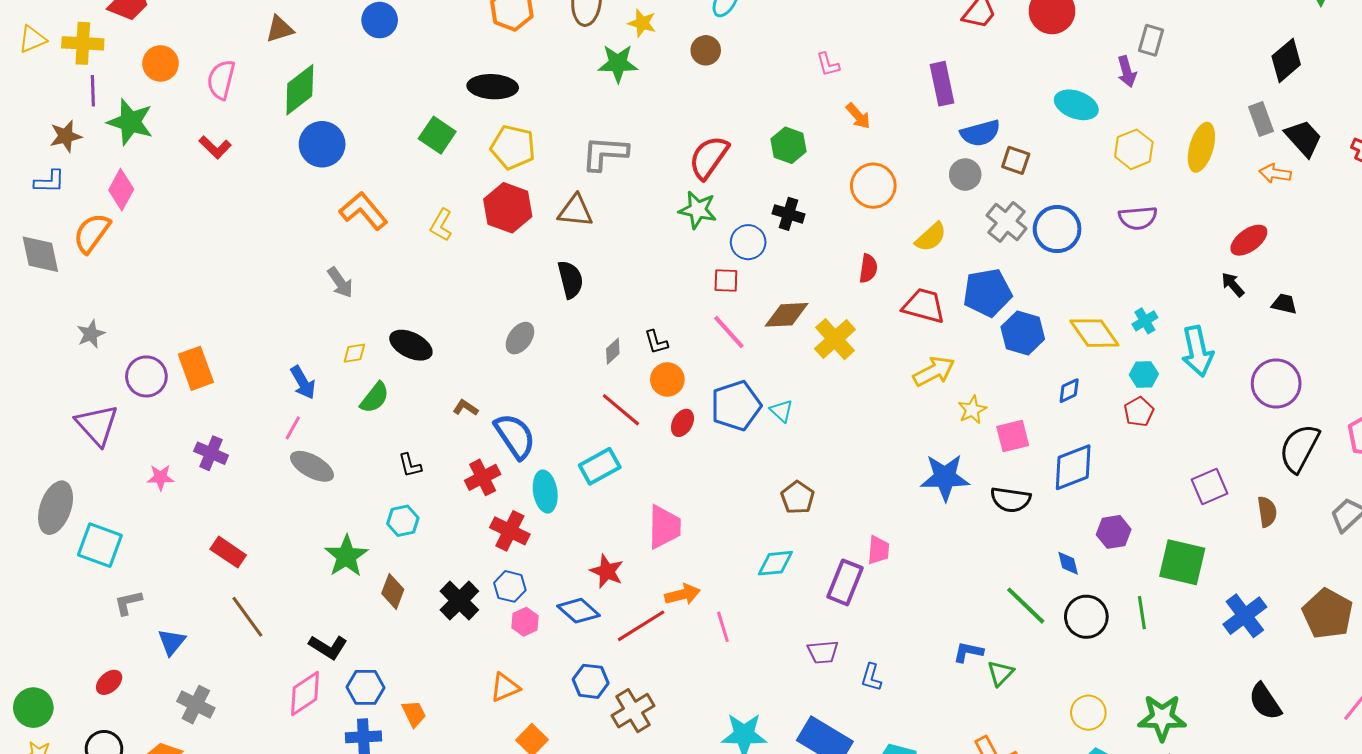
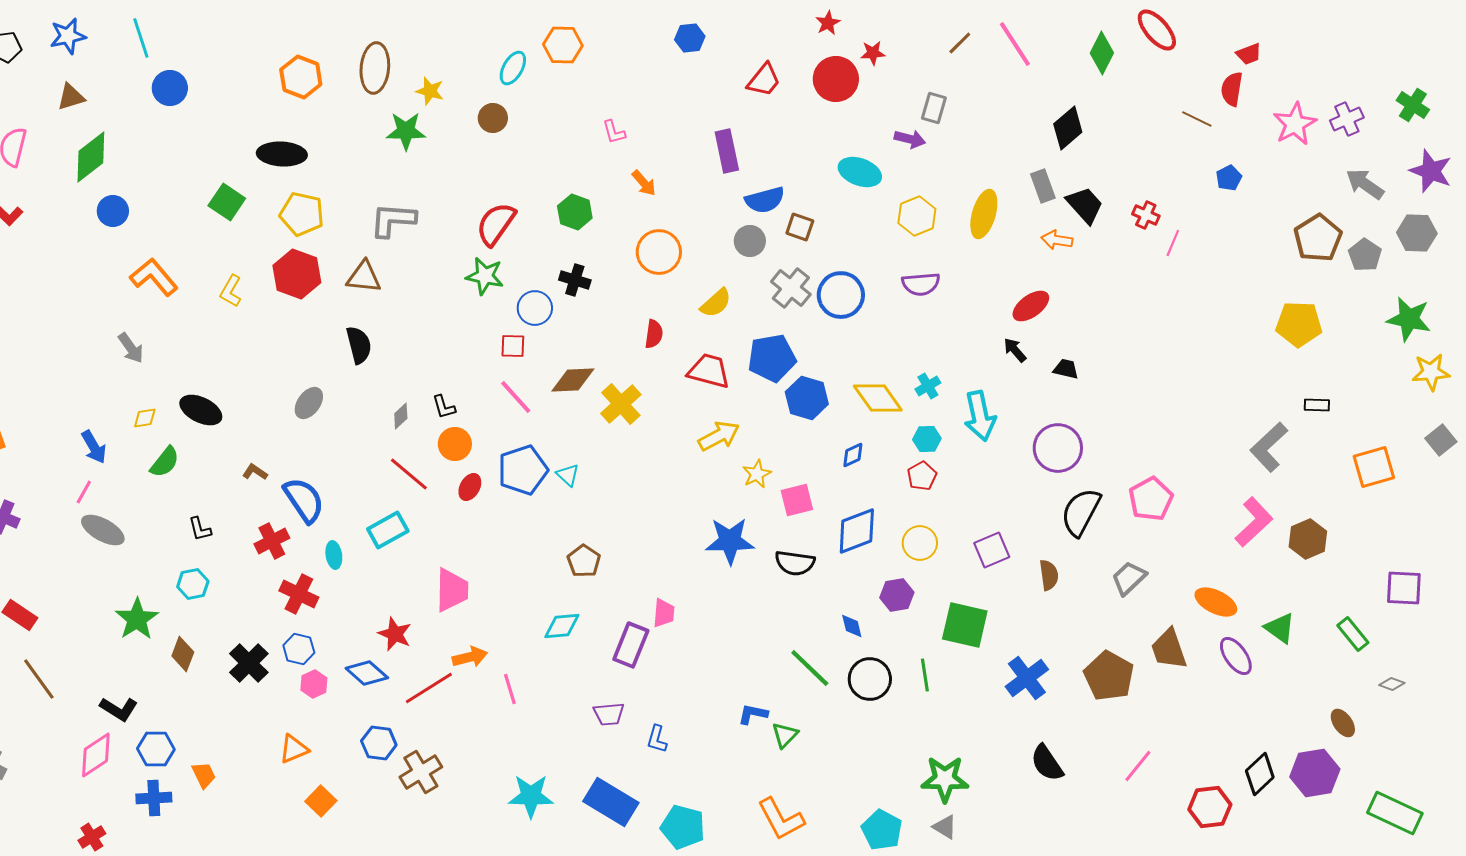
purple arrow: (1127, 72) -> (910, 139), turned -60
blue circle: (322, 144) -> (113, 211), size x0.7
cyan ellipse: (545, 492) -> (334, 555), size x0.7
yellow circle: (1088, 713) -> (920, 543), moved

